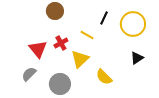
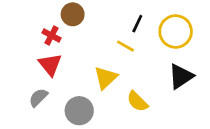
yellow line: (87, 35) -> (125, 46), moved
red cross: (61, 43) -> (51, 35), moved, turned -32
black triangle: (137, 58) -> (181, 76), size x1.5

